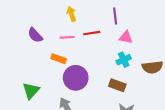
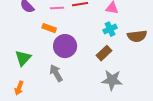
brown rectangle: (117, 85) -> (104, 53), turned -63

